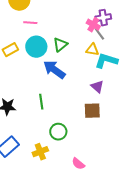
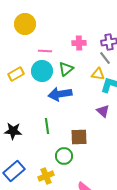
pink line: (30, 23) -> (45, 51), moved
pink cross: (93, 25) -> (79, 43), moved, turned -32
blue arrow: (54, 70) -> (60, 94), turned -45
brown square: (92, 111) -> (79, 137), moved

